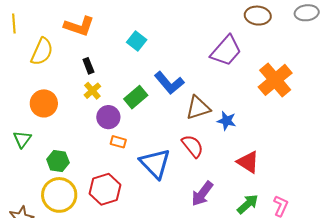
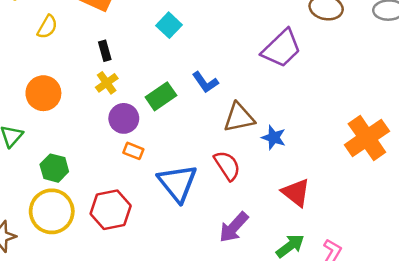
yellow semicircle: (42, 52) -> (47, 27), size x0.7
orange cross: (275, 80) -> (367, 138), moved
blue L-shape: (169, 83) -> (205, 82), size x0.7

